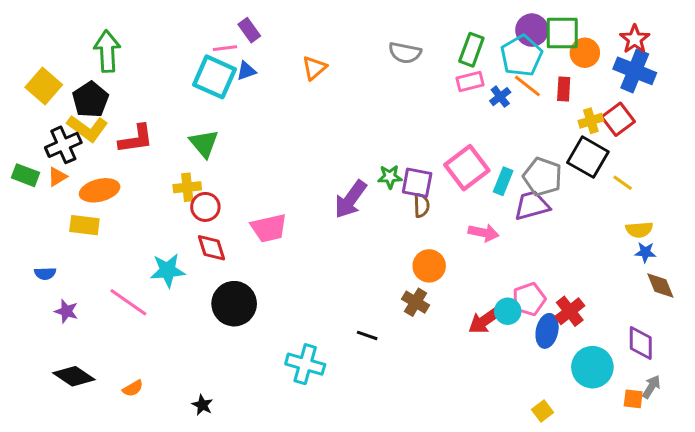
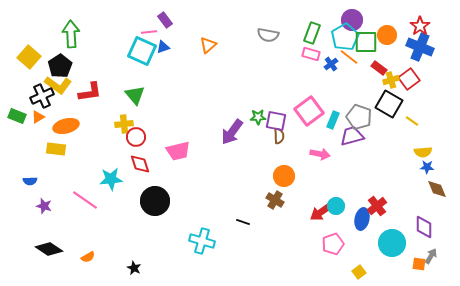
green square: (562, 33) -> (366, 42), moved
pink rectangle: (470, 81) -> (311, 54), turned 30
red rectangle: (564, 89) -> (379, 68), moved, turned -56
pink pentagon: (529, 299) -> (333, 244), moved

